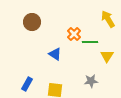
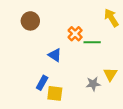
yellow triangle: (107, 56) -> (110, 74), moved
blue rectangle: (27, 84) -> (42, 83), moved

